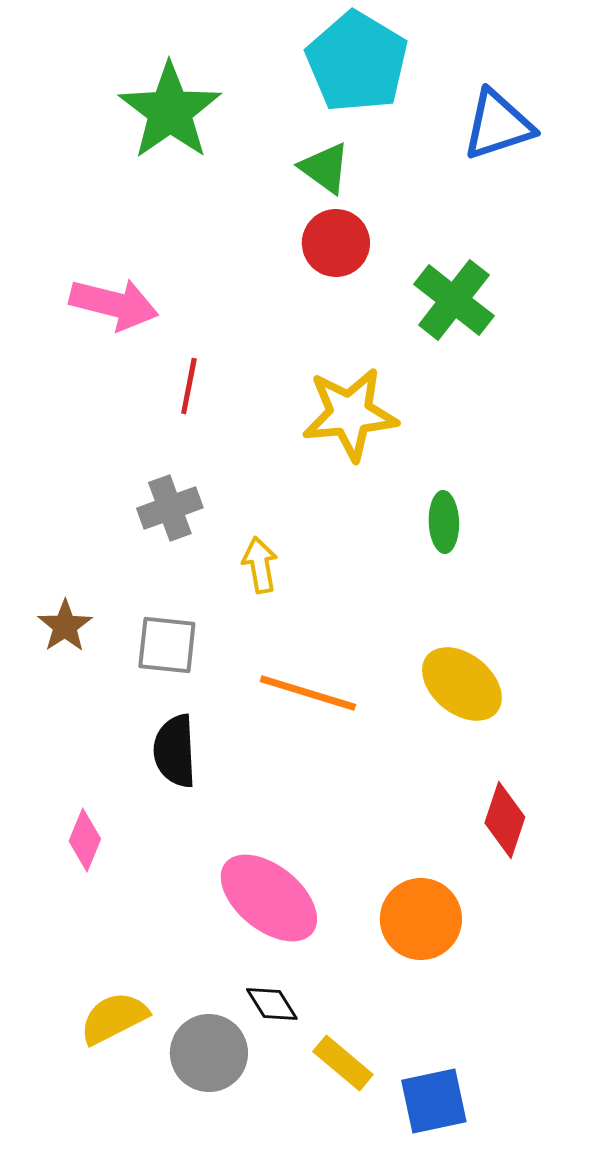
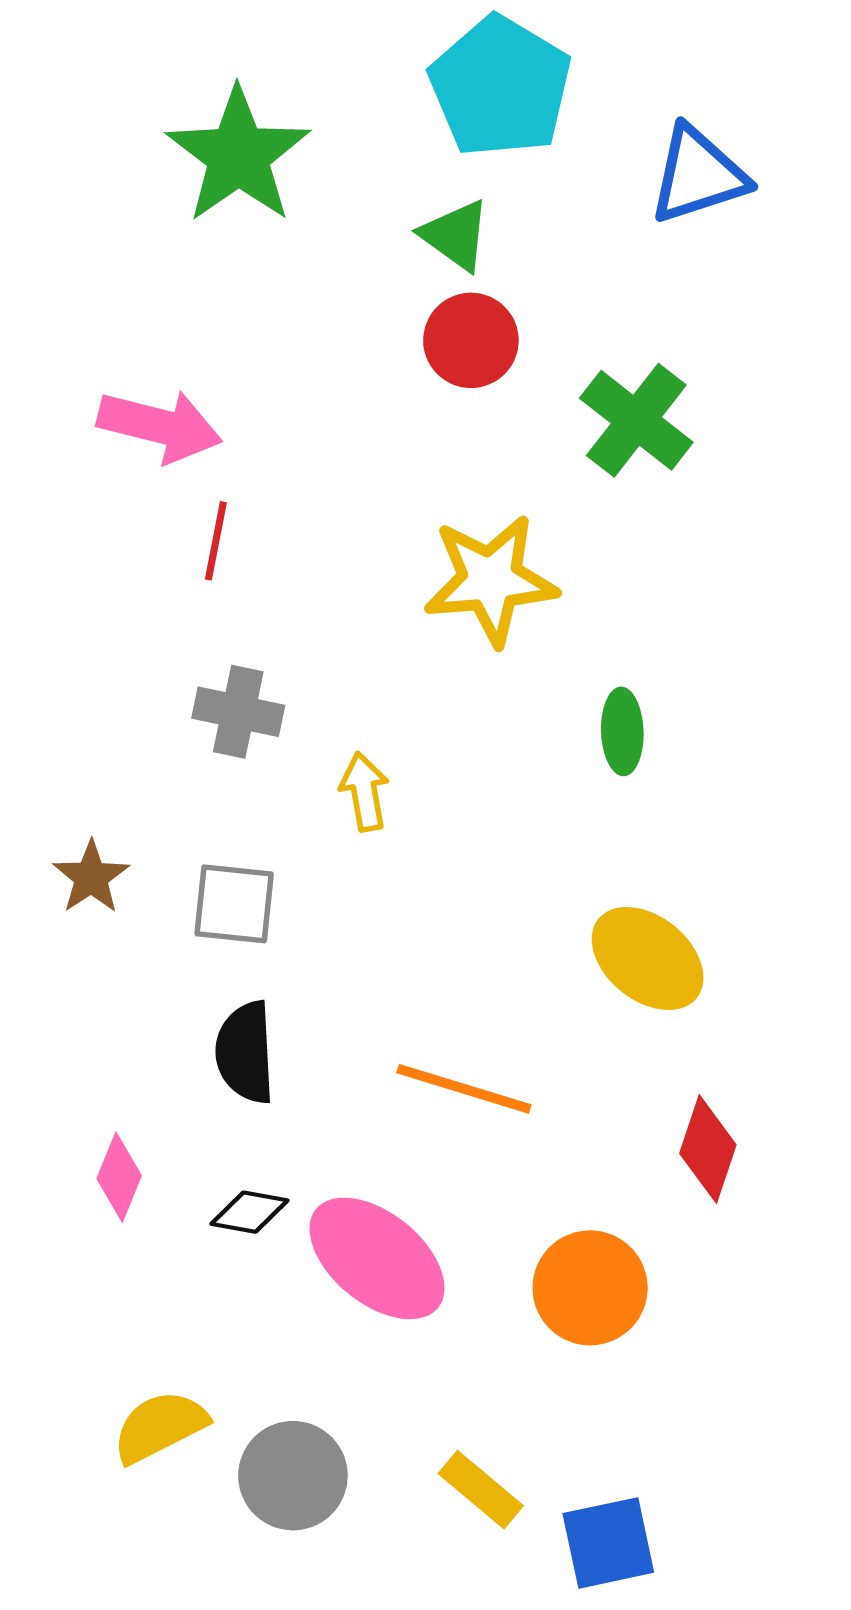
red line: (189, 386) -> (216, 541), moved
gray cross: (170, 508) -> (238, 712), turned 32
orange line: (308, 693) -> (464, 1089), moved
black diamond: (272, 1004) -> (249, 1212), moved, turned -48

